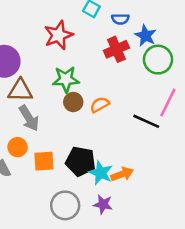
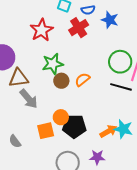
red cross: (116, 49) -> (79, 28), moved
green circle: (158, 60) -> (120, 62), moved
orange circle: (18, 147) -> (61, 117), moved
cyan star: (101, 173) -> (123, 129), moved

